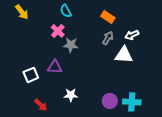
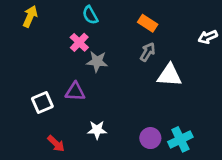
yellow arrow: (22, 12) -> (30, 16), turned -119
white arrow: (132, 35) -> (208, 37), moved
cyan cross: (132, 102) -> (180, 139), turned -30

